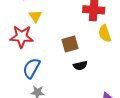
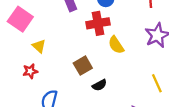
red star: (22, 37) -> (30, 71), size x0.6

